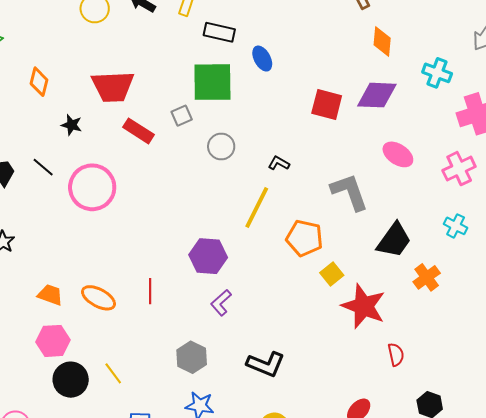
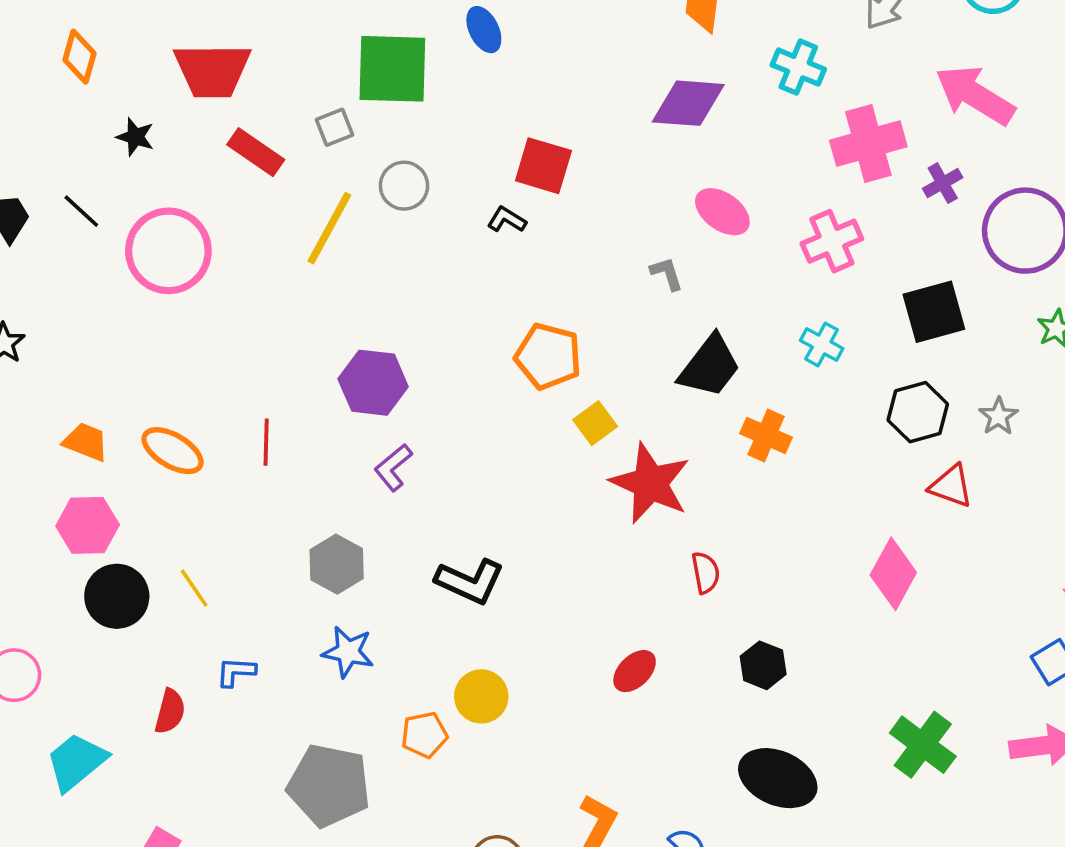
red square: (327, 105) -> (543, 166), moved
gray L-shape: (349, 192) -> (667, 274), moved, size x0.5
yellow line: (257, 207) -> (329, 228), moved
orange cross: (427, 277) -> (766, 435), turned -32

